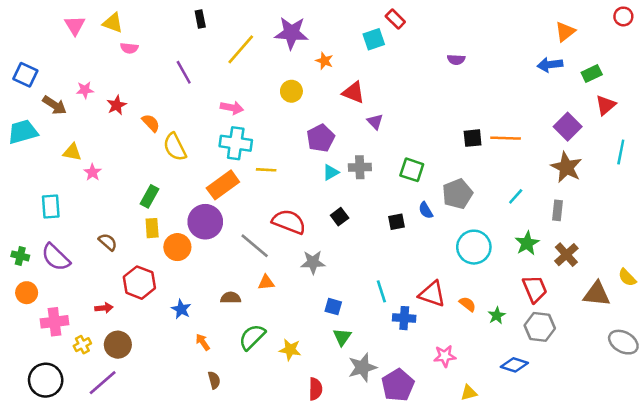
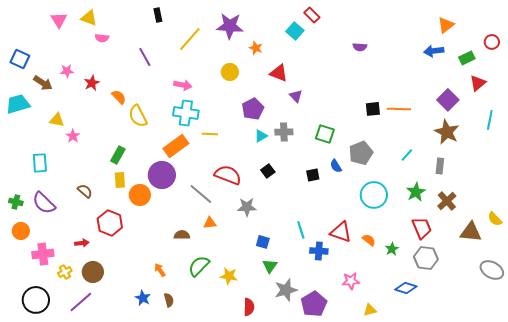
red circle: (623, 16) -> (492, 42), moved
cyan square: (374, 39) -> (295, 31), turned -30
blue star: (181, 309) -> (143, 298), moved

